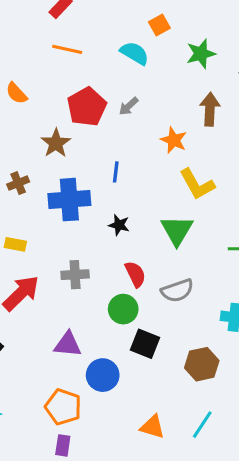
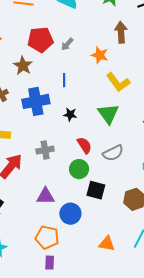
gray arrow: (129, 106) -> (67, 44), moved
red pentagon: (87, 107) -> (40, 40), turned 30

